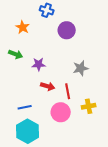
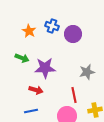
blue cross: (47, 10) -> (52, 26), moved
purple star: (39, 64) -> (45, 68), size x1.5
red arrow: (48, 86) -> (36, 90), moved

